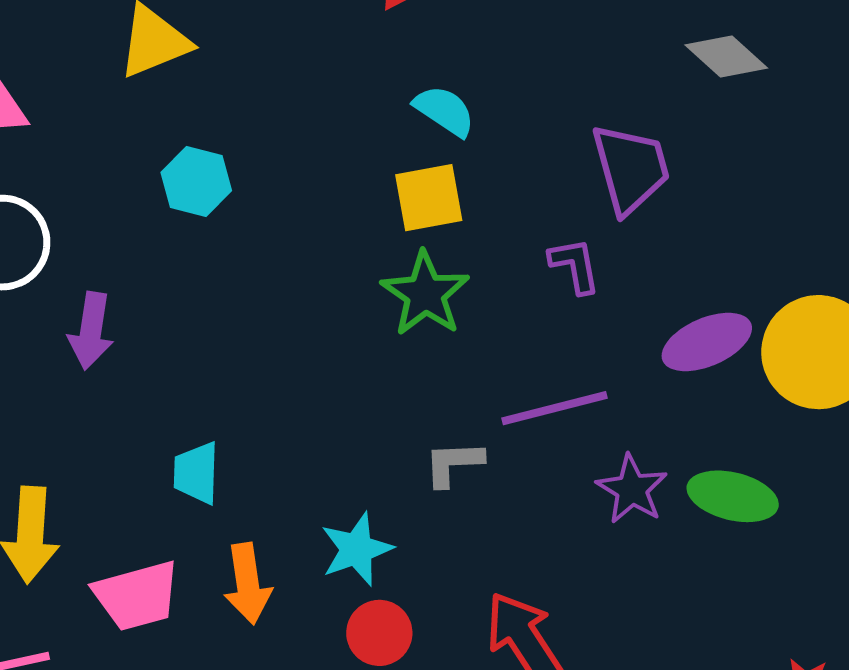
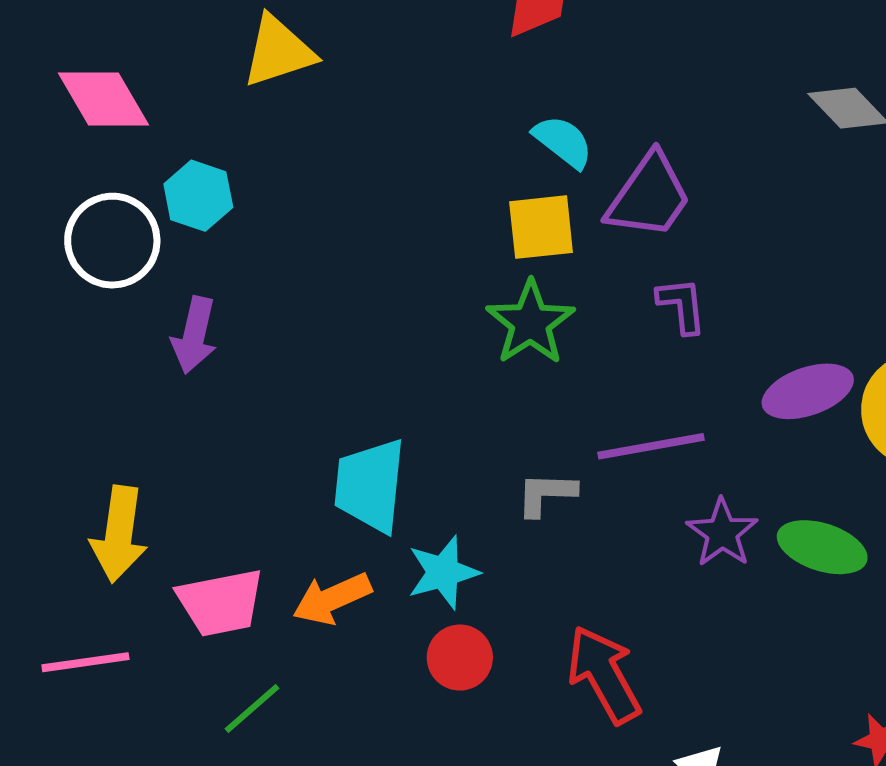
purple trapezoid: (631, 169) -> (649, 196), moved, turned 46
cyan hexagon: (196, 181) -> (198, 196), moved
cyan trapezoid: (196, 473) -> (370, 486), moved, size x1.5
orange arrow: (248, 584) -> (332, 599), turned 70

